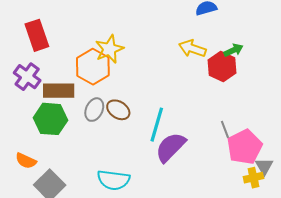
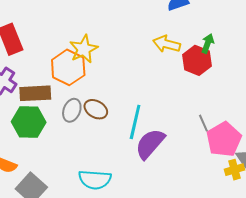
green arrow: (233, 50) -> (208, 43), turned -42

